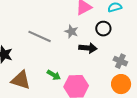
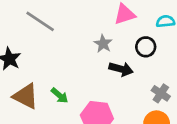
gray line: (40, 36) -> (40, 21), moved
green arrow: (54, 75) -> (59, 96), moved

